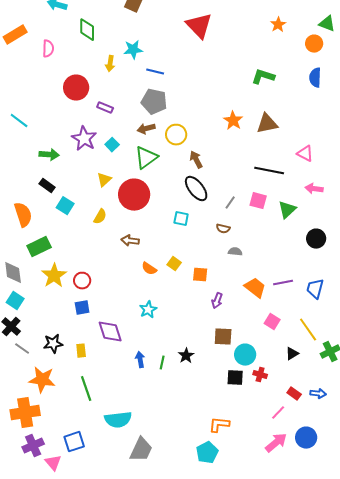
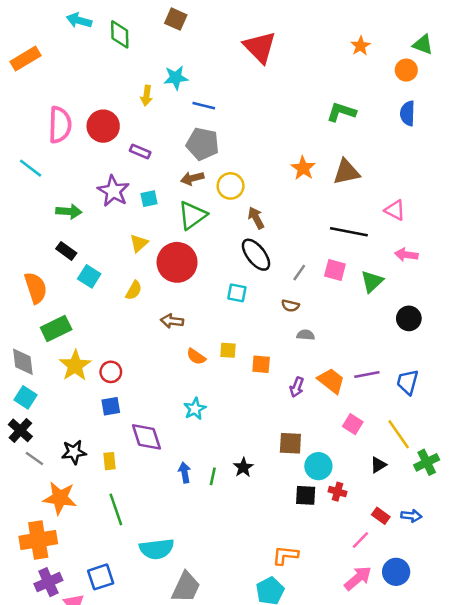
green diamond: (87, 30) -> (120, 34), moved
pink semicircle: (48, 49) -> (60, 125), moved, size x1.6
cyan square: (112, 145) -> (149, 199), turned 32
yellow square: (174, 264) -> (228, 350), turned -32
purple arrow: (217, 301) -> (297, 387), moved

